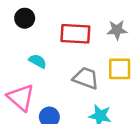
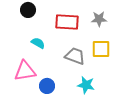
pink triangle: (21, 98) -> (25, 71), turned -50

